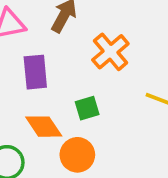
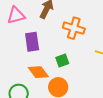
orange cross: (110, 52) -> (74, 28), turned -30

